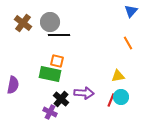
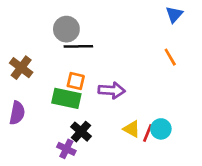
brown cross: (23, 23) -> (21, 68), moved
yellow triangle: (118, 76) -> (132, 129), moved, turned 40
purple arrow: (84, 93) -> (112, 90), moved

